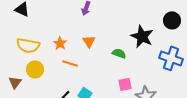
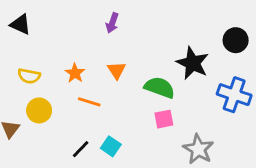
yellow semicircle: (28, 45) -> (29, 76), size x0.7
green semicircle: (119, 53) -> (160, 87), size x1.5
pink square: (125, 84) -> (164, 119), moved

